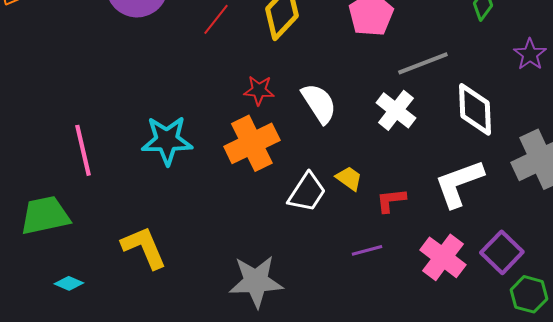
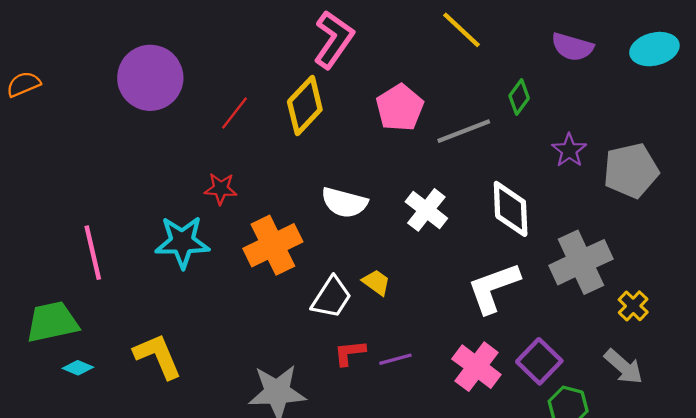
gray line: (423, 63) -> (464, 131), moved
red star: (259, 90) -> (221, 189), moved
white semicircle: (319, 103) -> (344, 203), turned 138
red L-shape: (391, 200) -> (350, 353), moved
cyan diamond: (69, 283) -> (78, 368), moved

